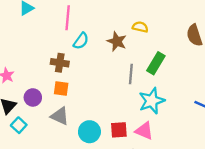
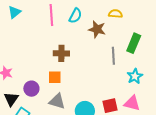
cyan semicircle: (81, 41) -> (75, 16), moved
brown cross: (60, 63) -> (61, 53), moved
cyan star: (152, 101) -> (135, 76), size x0.7

